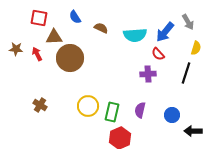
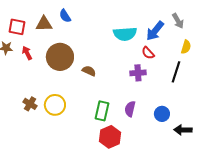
red square: (39, 18) -> (17, 27), moved
brown semicircle: (101, 28) -> (89, 71), moved
brown triangle: (54, 37) -> (44, 24), moved
yellow circle: (88, 106) -> (55, 105), moved

